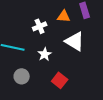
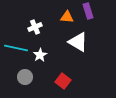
white cross: (40, 26) -> (35, 27), moved
white star: (45, 54) -> (40, 55), moved

